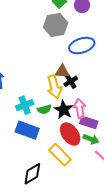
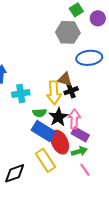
cyan cross: (25, 105) -> (21, 93), moved
blue rectangle: (27, 130) -> (43, 131), moved
green arrow: (91, 139) -> (79, 151), turned -49

